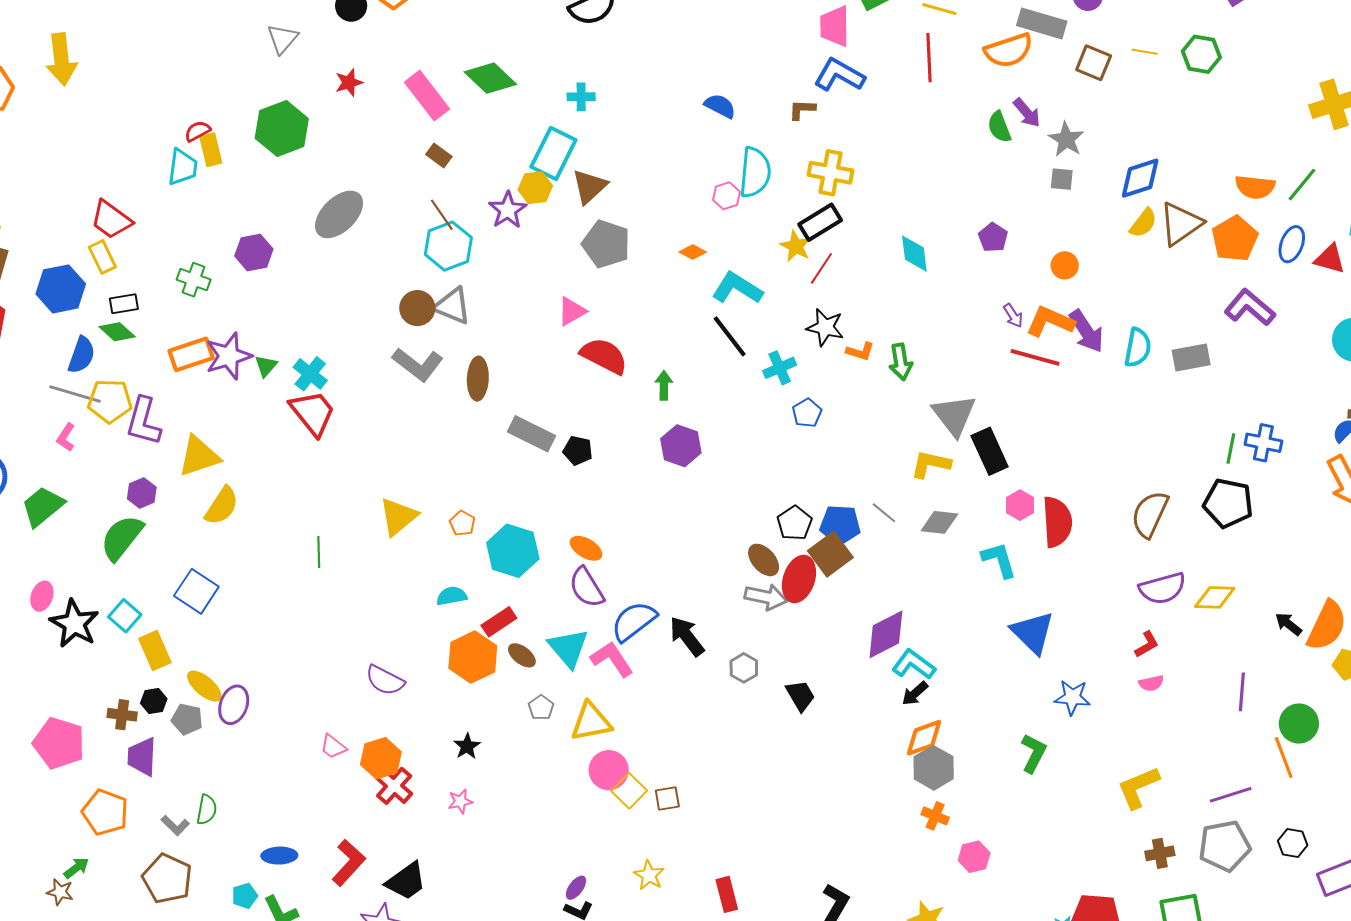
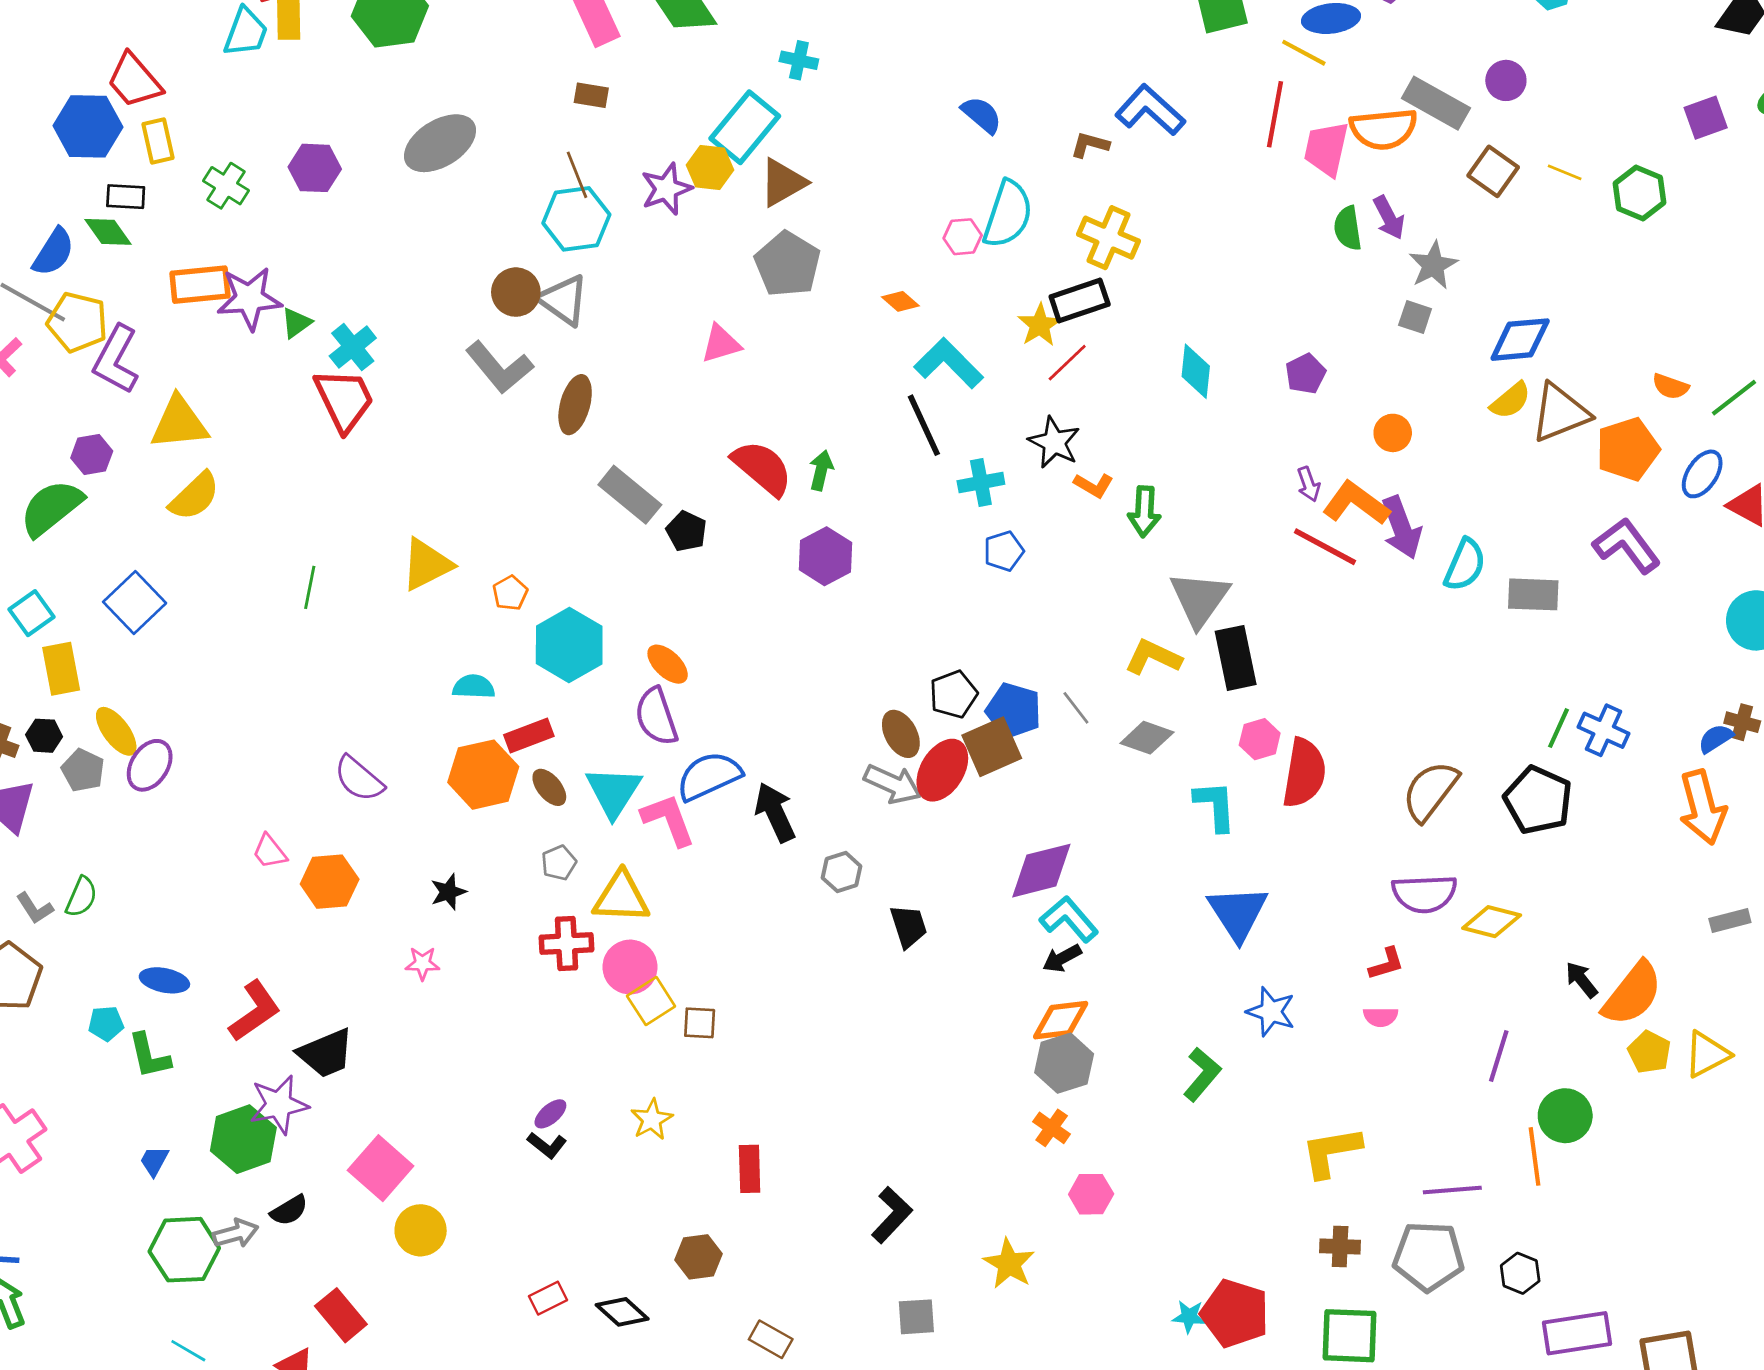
pink trapezoid: (835, 26) -> (1326, 149), moved
brown rectangle: (439, 156) -> (591, 95), turned -40
orange semicircle: (1255, 187) -> (1670, 386), size x0.7
yellow rectangle: (102, 257) -> (158, 141), moved
blue hexagon: (61, 289) -> (88, 126), moved
red semicircle: (604, 356) -> (762, 468), moved
red cross: (394, 786) -> (566, 944), moved, turned 33

